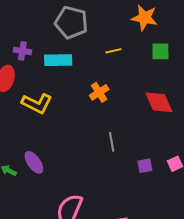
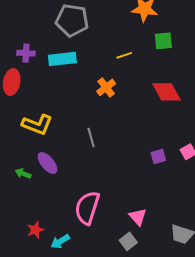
yellow line: (113, 51) -> (124, 55), moved
yellow L-shape: (37, 103) -> (37, 125), moved
gray line: (112, 142) -> (91, 137), moved

